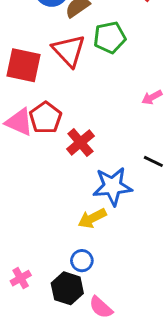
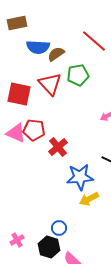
red pentagon: (45, 118) -> (34, 130), turned -30
yellow arrow: (92, 218) -> (89, 199), moved

